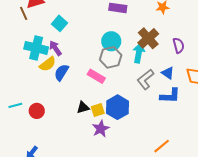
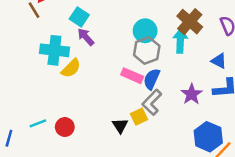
purple arrow: (55, 48) -> (86, 37), moved
blue semicircle: (61, 72) -> (152, 79), moved
gray L-shape: (145, 79) -> (152, 102), moved
black triangle: (83, 107) -> (120, 126), moved, turned -40
blue hexagon: (117, 107) -> (208, 137), moved
purple star: (101, 129) -> (192, 94), moved

